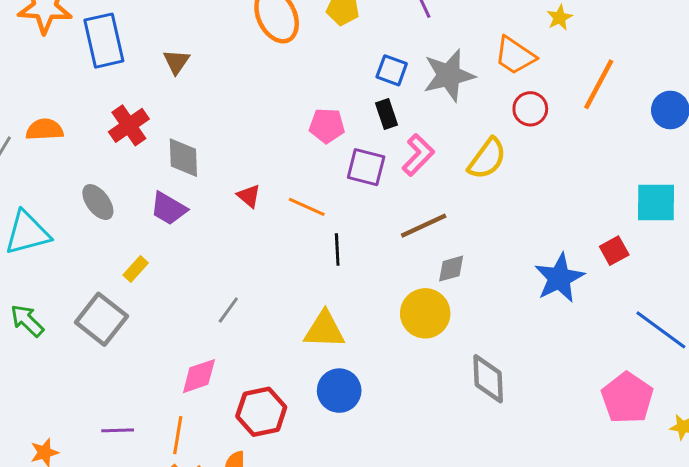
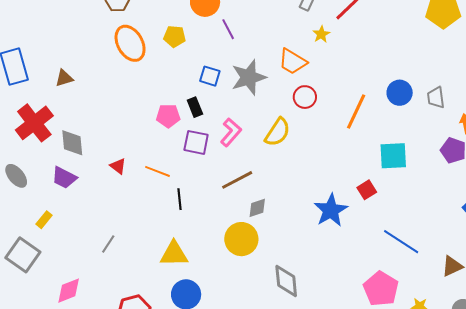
brown triangle: (176, 62) -> (64, 78), turned 42
orange line: (599, 84) -> (356, 111), moved
black rectangle: (387, 114) -> (195, 107), moved
red cross: (129, 125) -> (34, 123), size x1.4
pink diamond: (199, 376) -> (69, 291), moved

